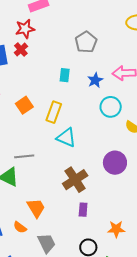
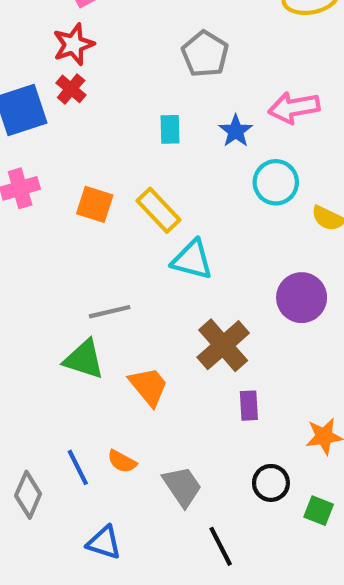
orange square: (24, 105) -> (95, 204), turned -30
yellow rectangle: (54, 112) -> (158, 210), turned -55
orange trapezoid: (36, 208) -> (149, 386), moved

